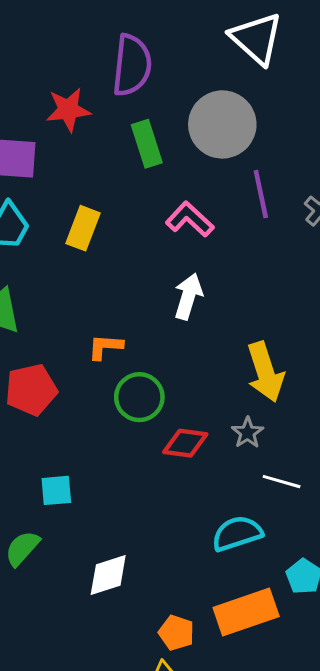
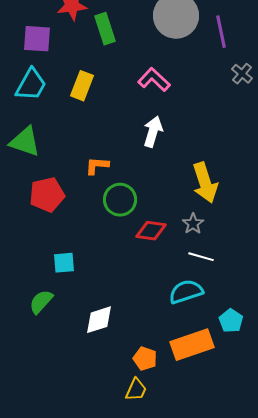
green rectangle: (147, 144) -> (105, 29), moved
purple line: (261, 194) -> (221, 32), moved
white line: (282, 482) -> (201, 257), moved

